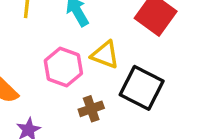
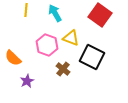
brown cross: (91, 109) -> (63, 69), turned -32

